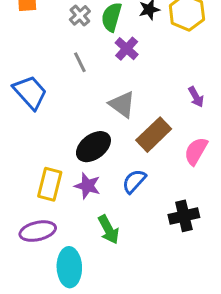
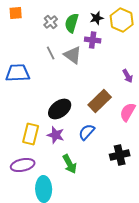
purple cross: (127, 49) -> (93, 40), moved, turned -35
blue trapezoid: (30, 92) -> (18, 73), turned -50
gray triangle: (122, 104) -> (73, 55), moved

